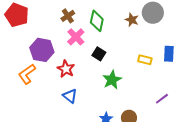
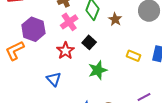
brown star: (132, 20) -> (115, 19), moved
red star: (66, 69) -> (65, 51), moved

